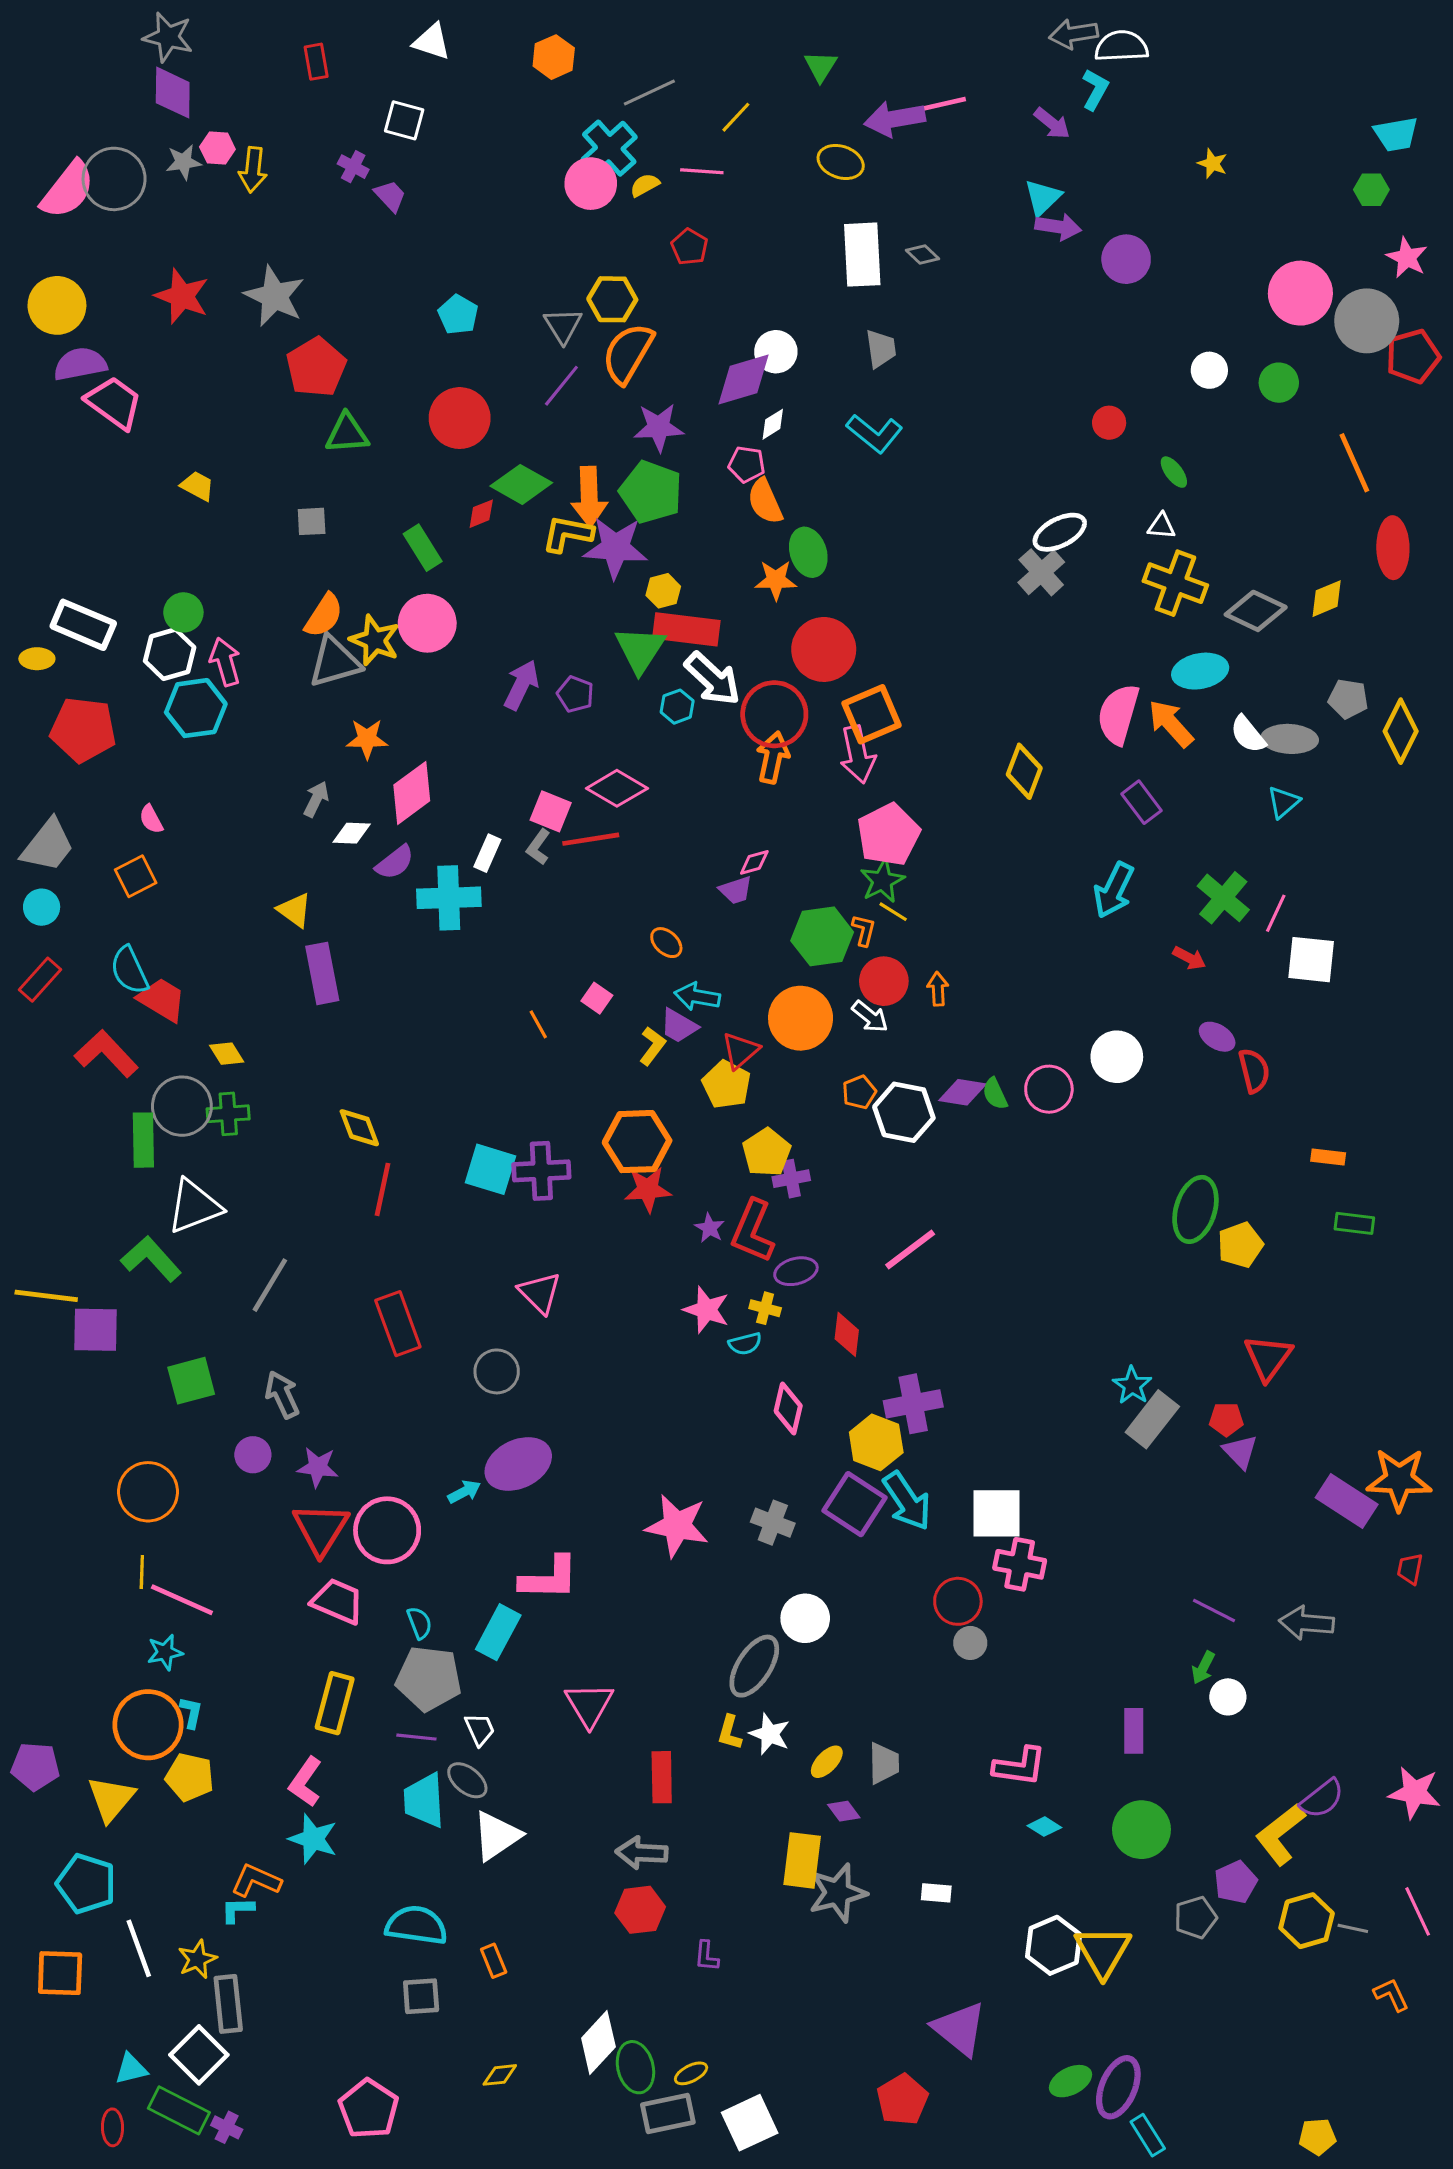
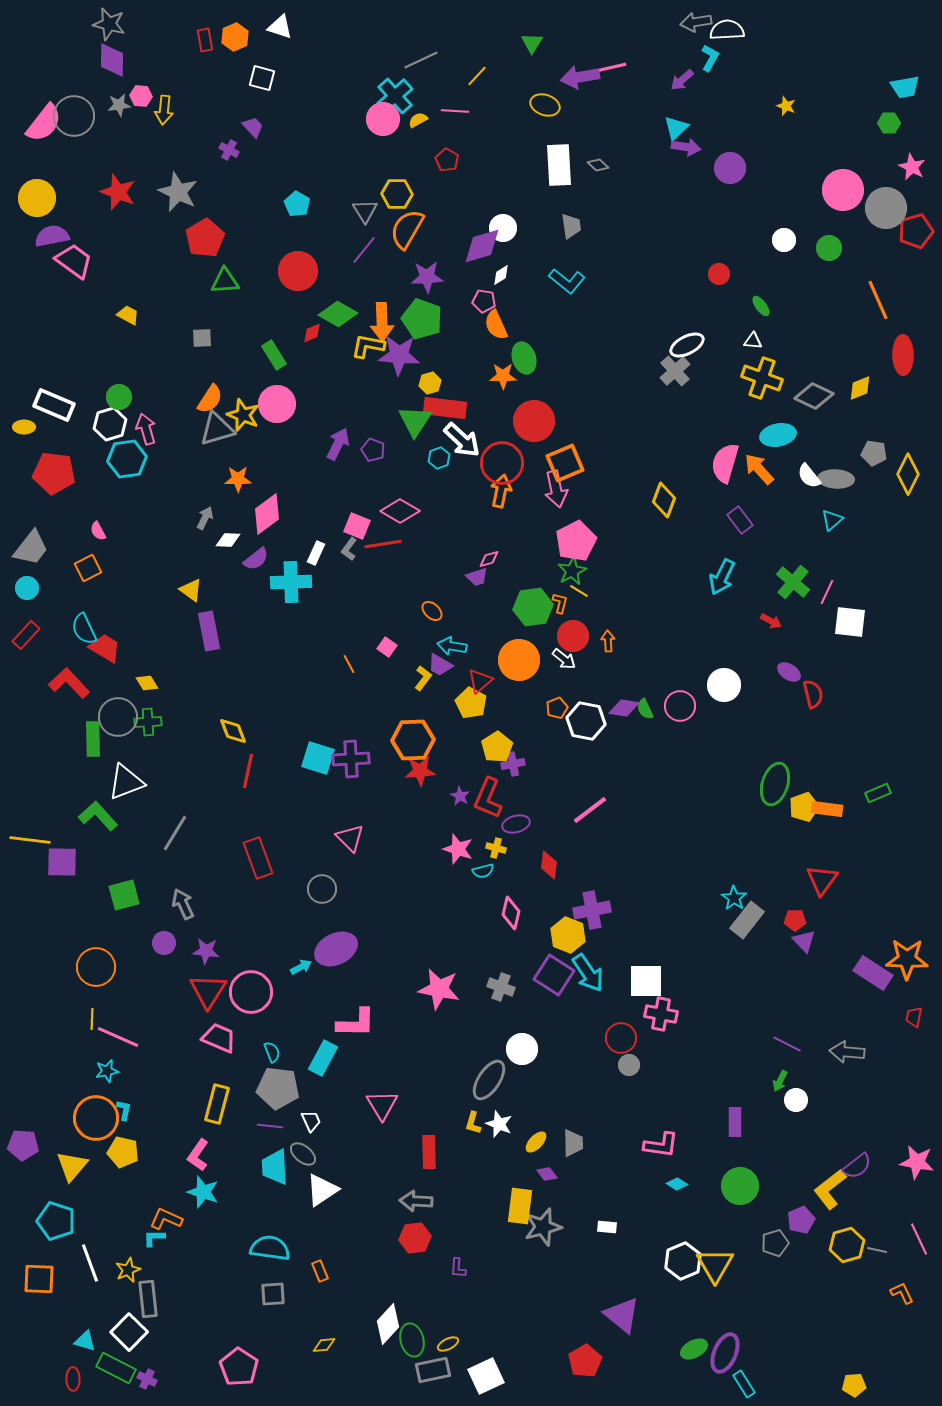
orange hexagon: (554, 57) -> (235, 37), moved
purple arrow: (1052, 123) -> (682, 80), turned 100
purple cross: (353, 167) -> (229, 150), moved
orange rectangle: (1328, 1157) -> (827, 809), moved, size x1.4
green rectangle: (1354, 1223) -> (878, 793), turned -30
cyan triangle: (131, 2069) -> (85, 1341), turned 30

